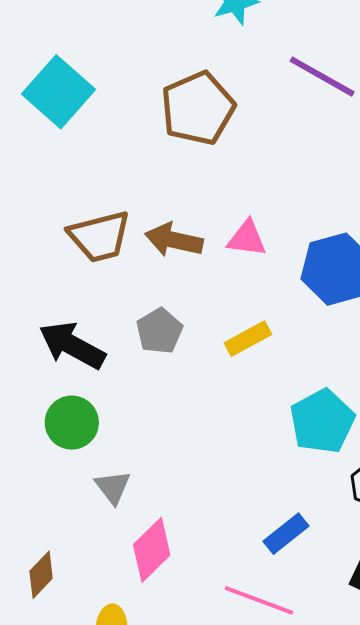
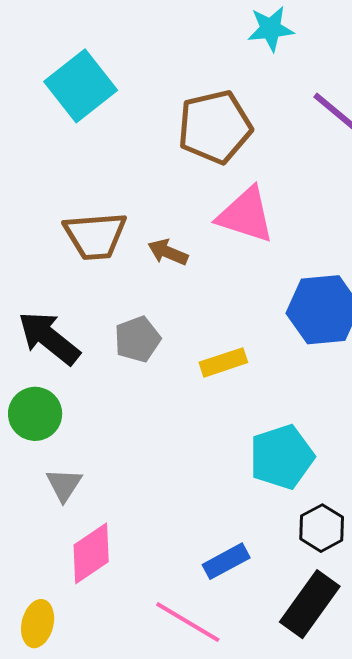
pink triangle: (247, 239) -> (246, 215), moved, size x1.5
brown arrow: (174, 240) -> (168, 252), size x0.7

